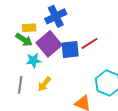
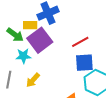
yellow rectangle: (29, 28) -> (30, 25), moved
blue square: (70, 50) -> (84, 63), moved

